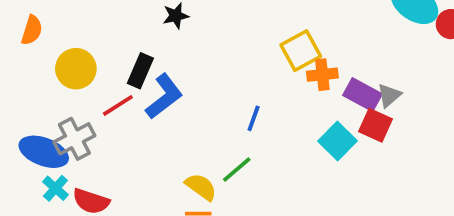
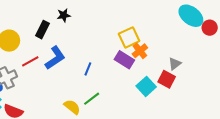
black rectangle: (140, 71) -> (42, 30), moved
orange cross: (322, 75) -> (140, 51), turned -35
purple rectangle: (362, 95) -> (124, 60), moved
blue line: (254, 118) -> (88, 69), moved

